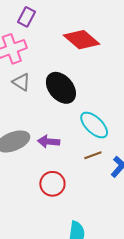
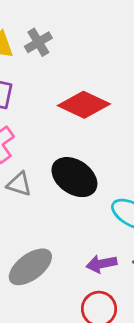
purple arrow: (49, 142) -> (101, 264), moved

